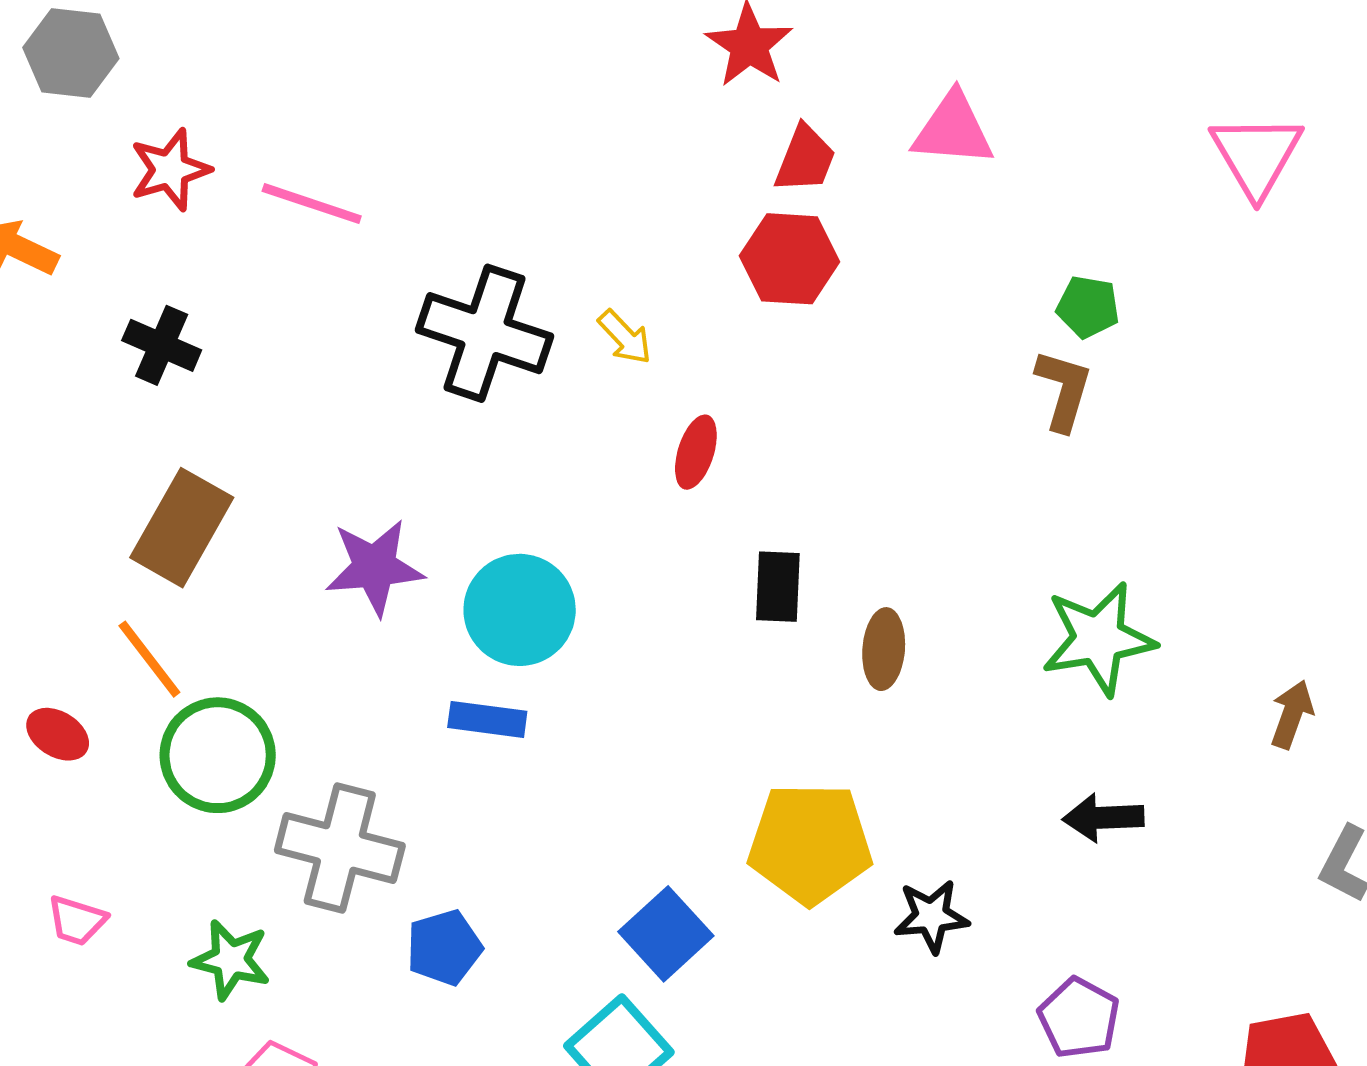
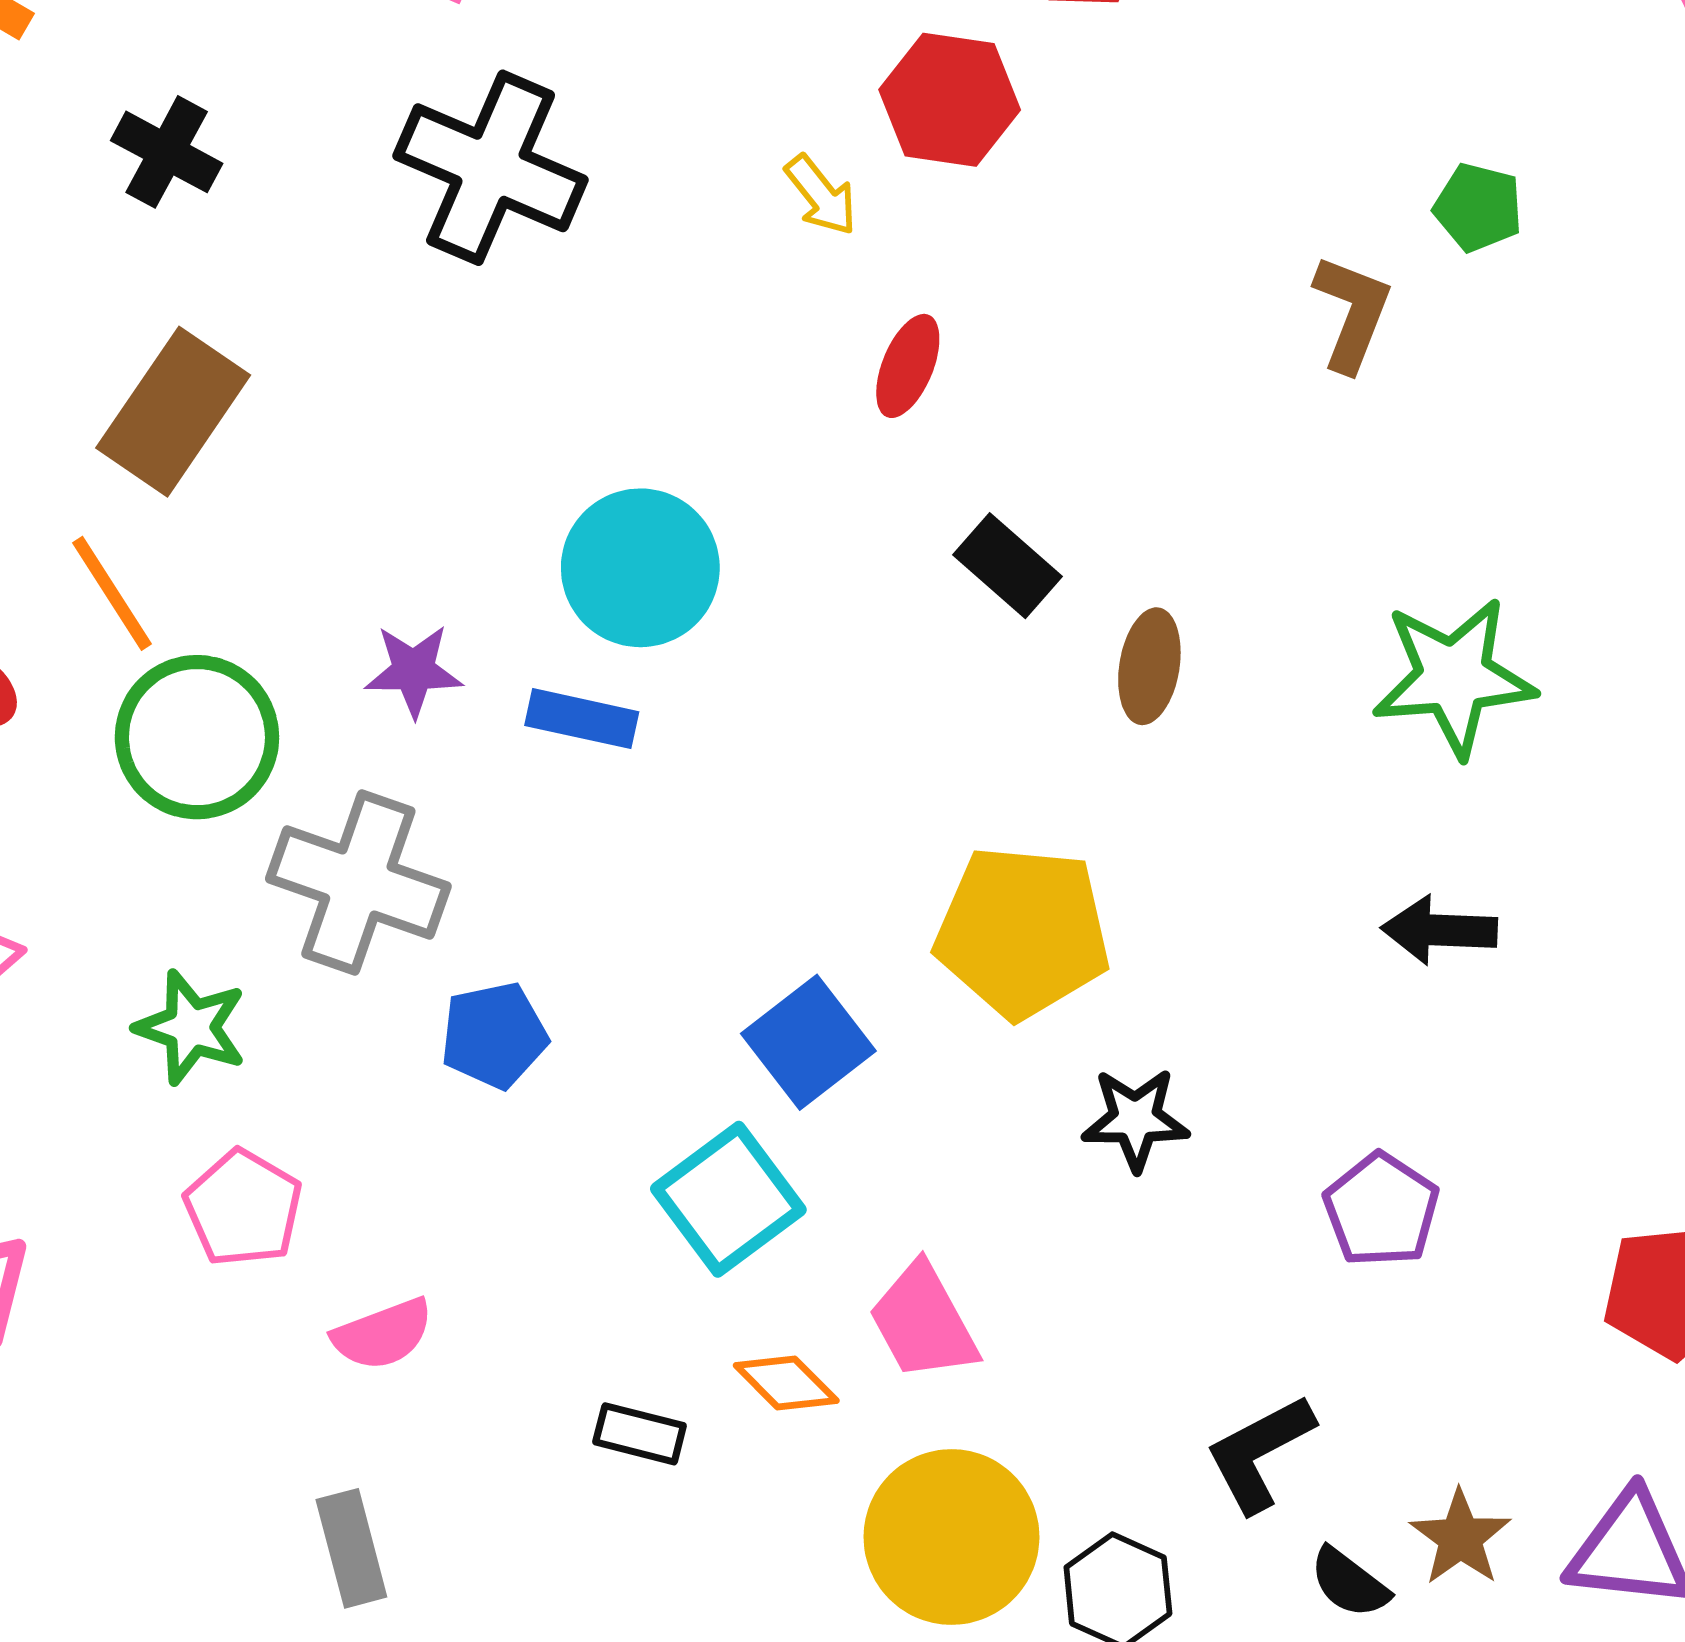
red hexagon: (790, 259) -> (950, 100), moved
black cross: (484, 333) -> (491, 168), moved
brown L-shape: (1064, 390) -> (1352, 313), moved
purple star: (375, 567) -> (414, 671), moved, size x0.7
black rectangle: (778, 587) -> (1007, 566), turned -56
black star: (931, 916) -> (1135, 1119), moved

